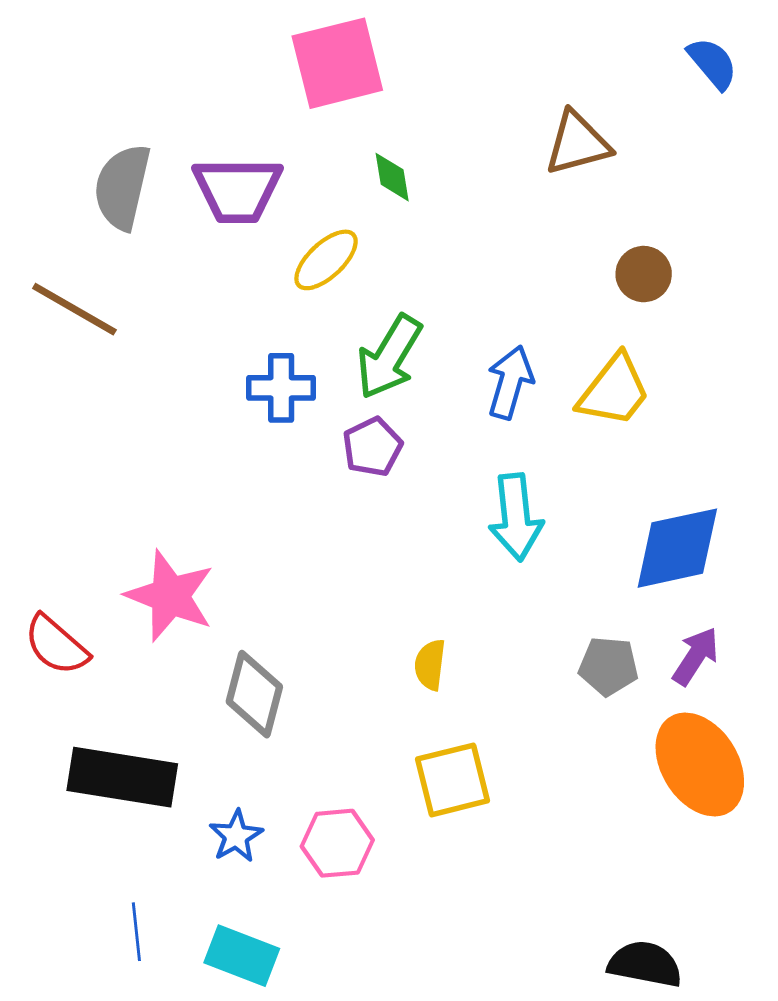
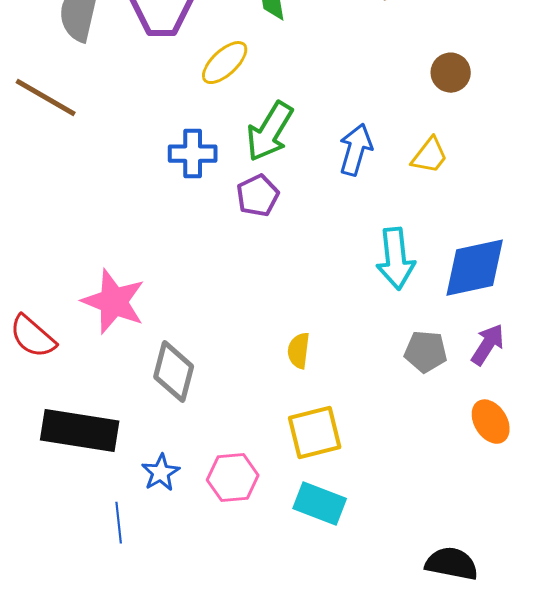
yellow trapezoid: (614, 391) -> (430, 156), size x0.7
cyan arrow: (516, 517) -> (396, 259), moved
orange ellipse: (700, 764) -> (491, 422), size x0.6
blue line: (136, 932) -> (119, 523), moved
cyan rectangle: (242, 956) -> (320, 504), moved

